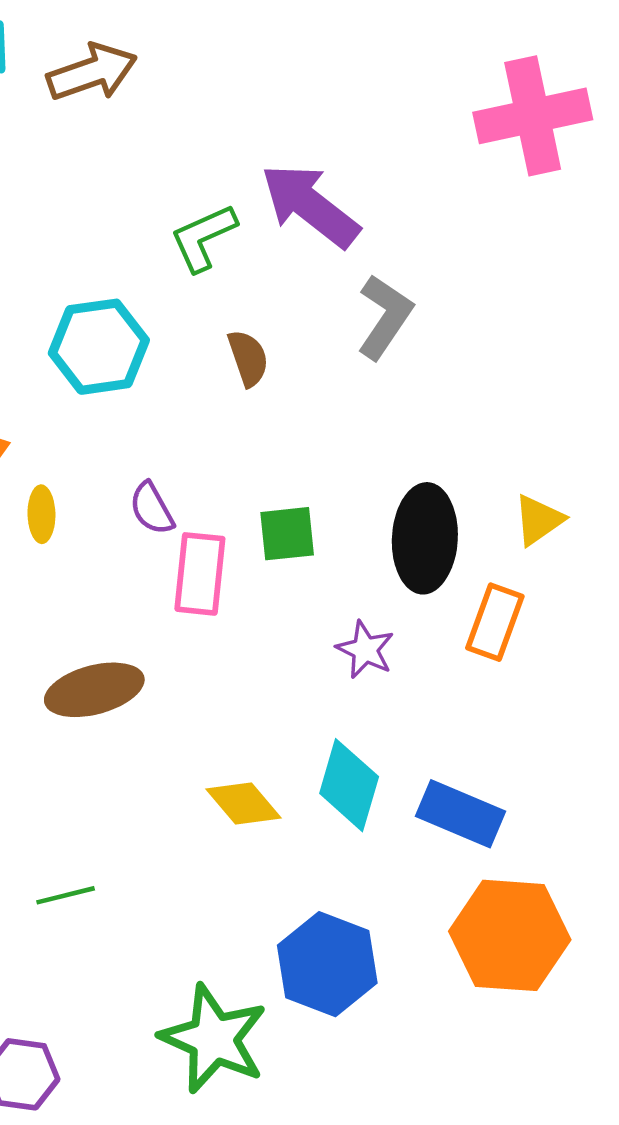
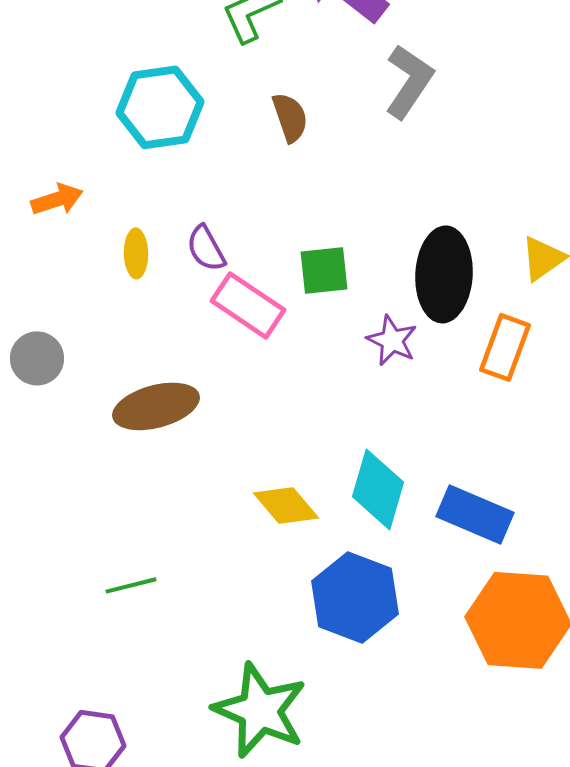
yellow ellipse: (41, 514) -> (136, 253), moved
pink rectangle: (200, 574) -> (248, 305), turned -62
purple star: (365, 650) -> (392, 340), moved
blue hexagon: (327, 964) -> (355, 597), moved

